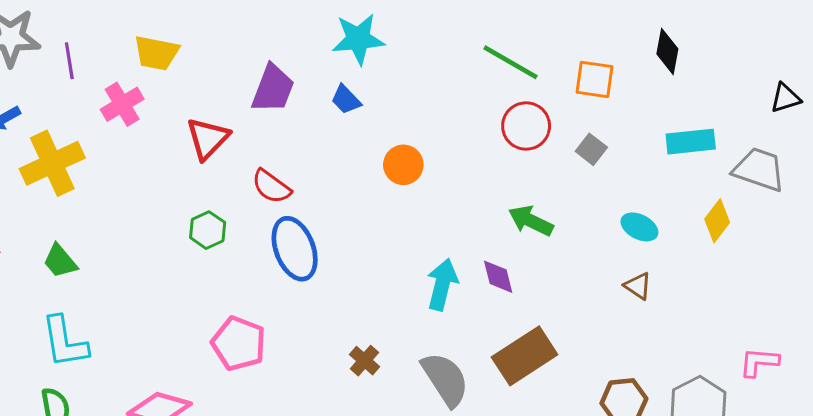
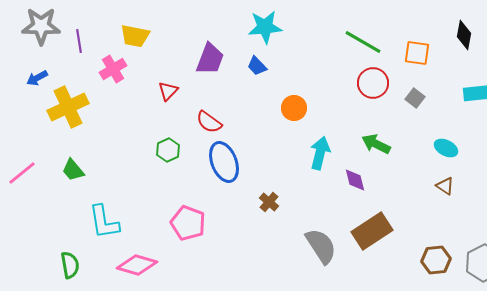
red triangle: (208, 138) -> (168, 91), size x0.7
cyan arrow: (442, 284) -> (320, 153), moved
cyan L-shape: (65, 342) -> (104, 222), moved
brown cross: (365, 361) -> (269, 202), moved

